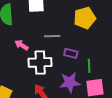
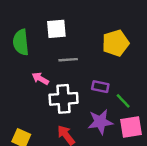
gray line: (52, 36) -> (68, 60), moved
green line: (89, 66) -> (123, 101), turned -40

